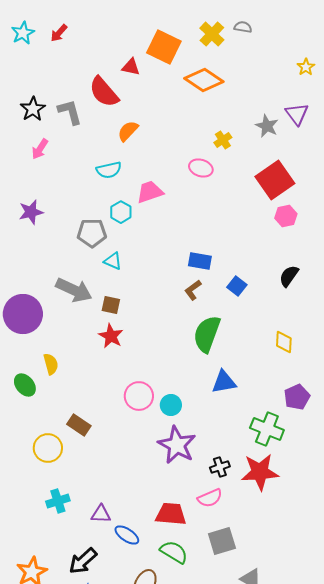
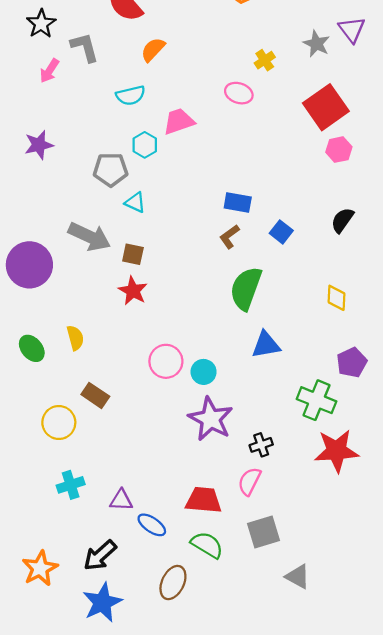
gray L-shape: (70, 112) -> (85, 47), moved
yellow semicircle: (51, 364) -> (75, 338), moved
red star: (260, 472) -> (336, 451), moved
pink semicircle: (210, 498) -> (249, 481), turned 140

